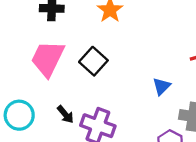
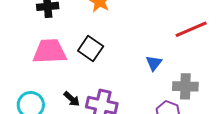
pink trapezoid: (48, 59) -> (50, 51), turned 69

